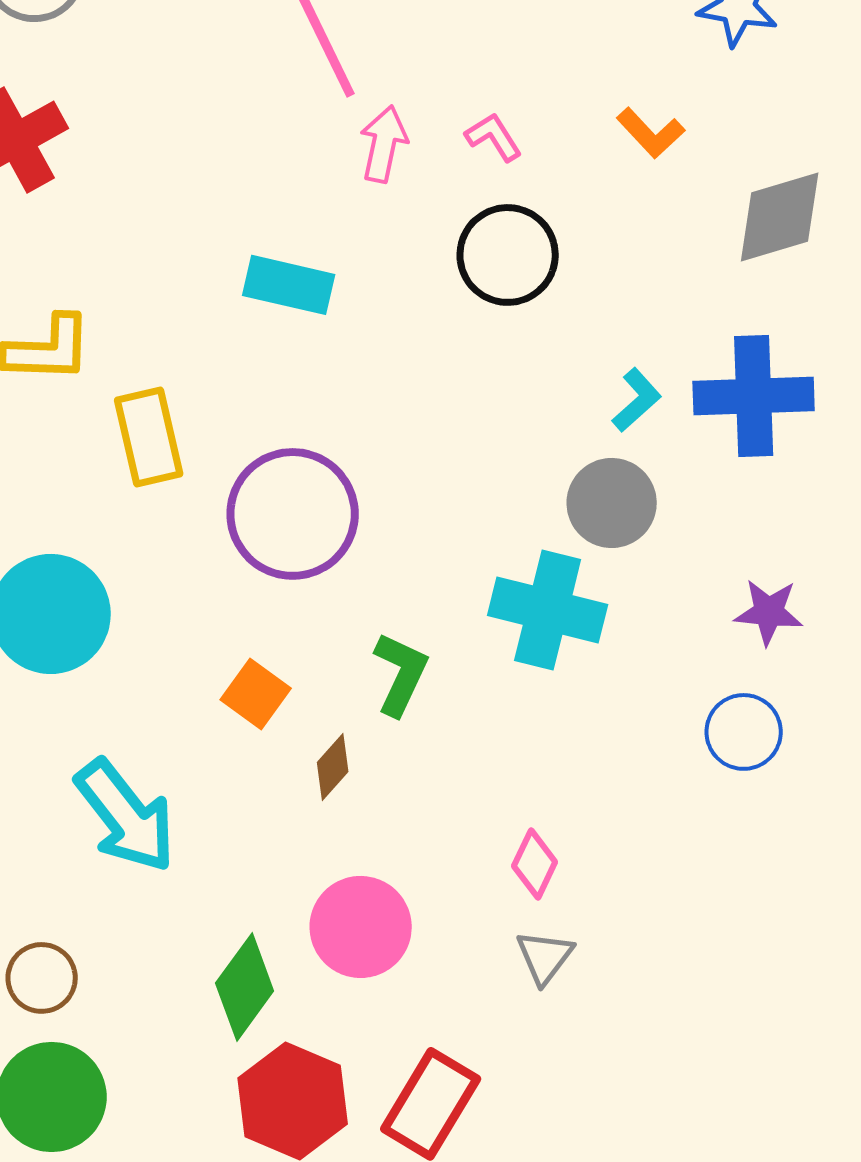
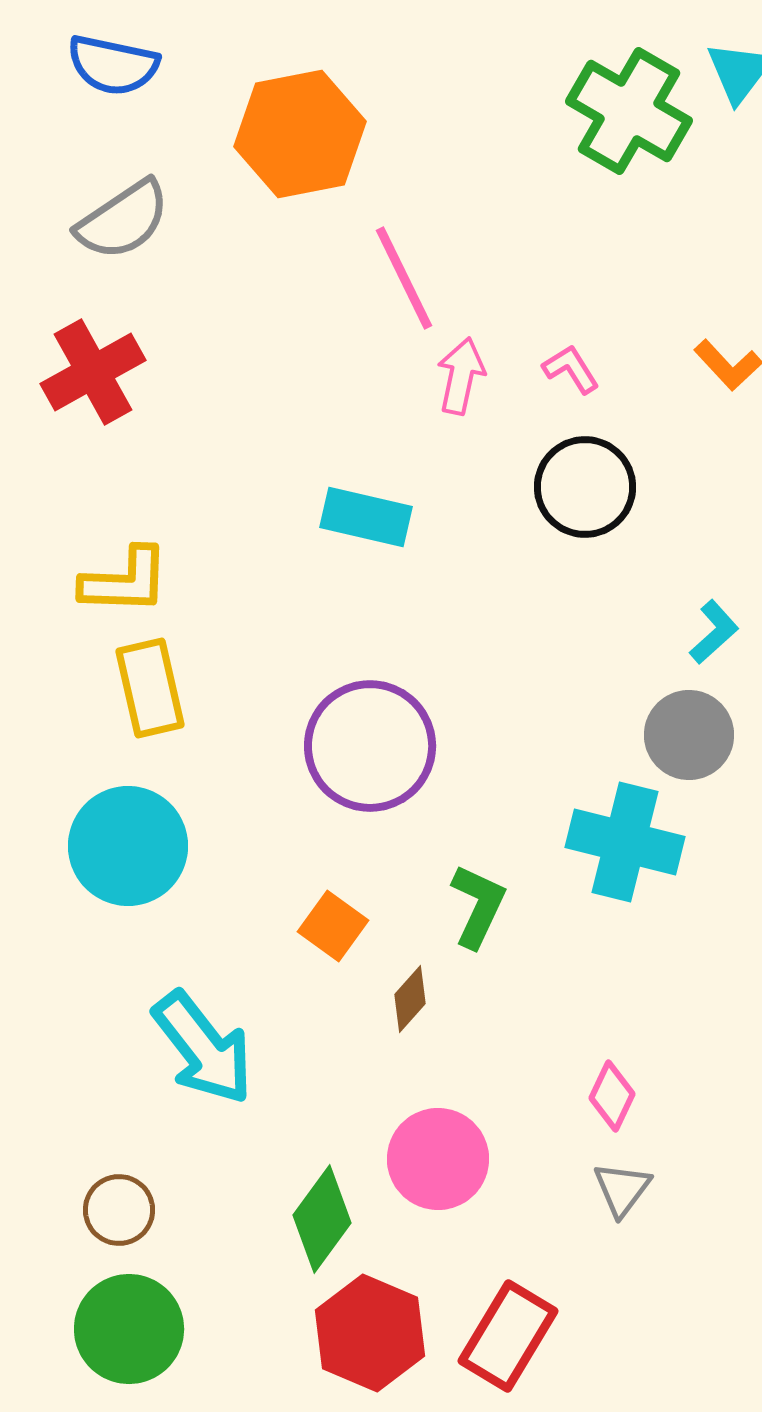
yellow rectangle: (149, 437) -> (150, 688), moved

